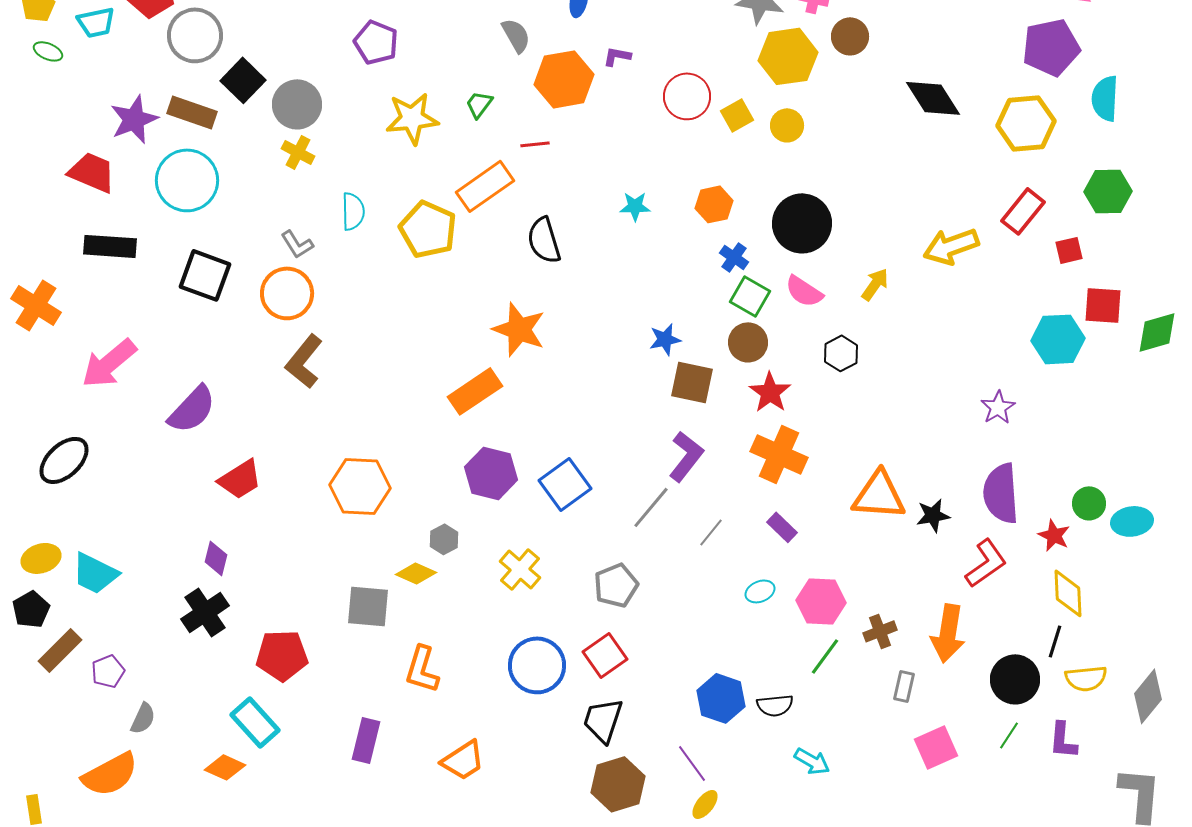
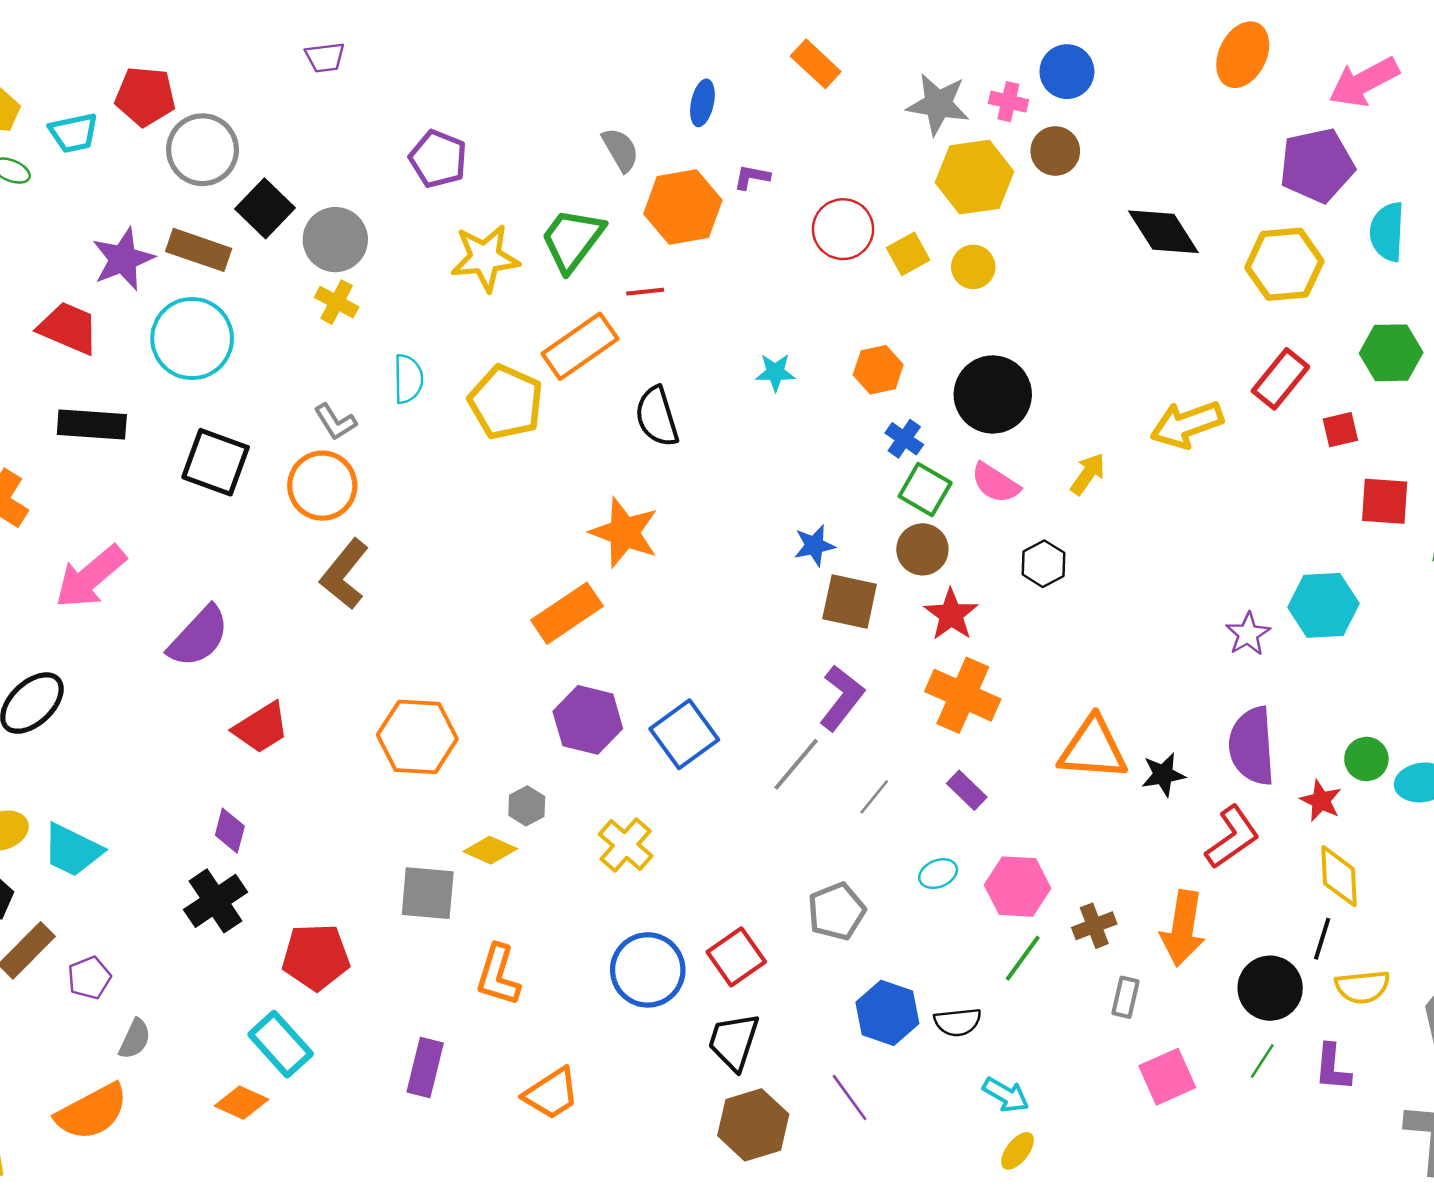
green trapezoid: (479, 104) -> (572, 240), size x1.8
cyan hexagon: (1058, 339) -> (1323, 605), moved
gray pentagon: (616, 585) -> (837, 911), moved
yellow ellipse: (705, 804) -> (1017, 1151), moved

